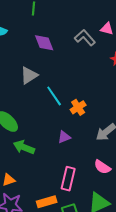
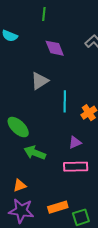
cyan line: (54, 96) -> (65, 101), turned 35
pink rectangle: (68, 179) -> (76, 167), moved, turned 75

